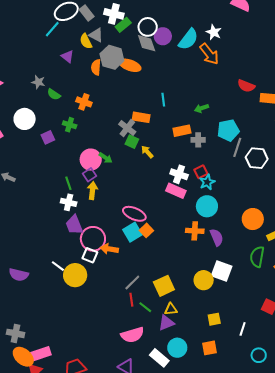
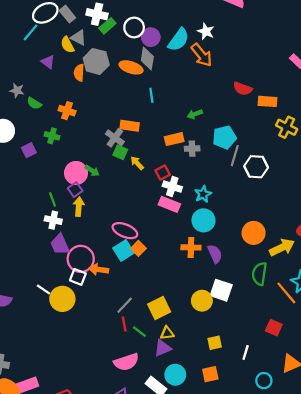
gray diamond: (147, 43) -> (147, 58), moved, turned 30
orange ellipse: (130, 65) -> (131, 67), moved
cyan line: (163, 100) -> (151, 95), moved
red square: (201, 172) -> (163, 173), moved

